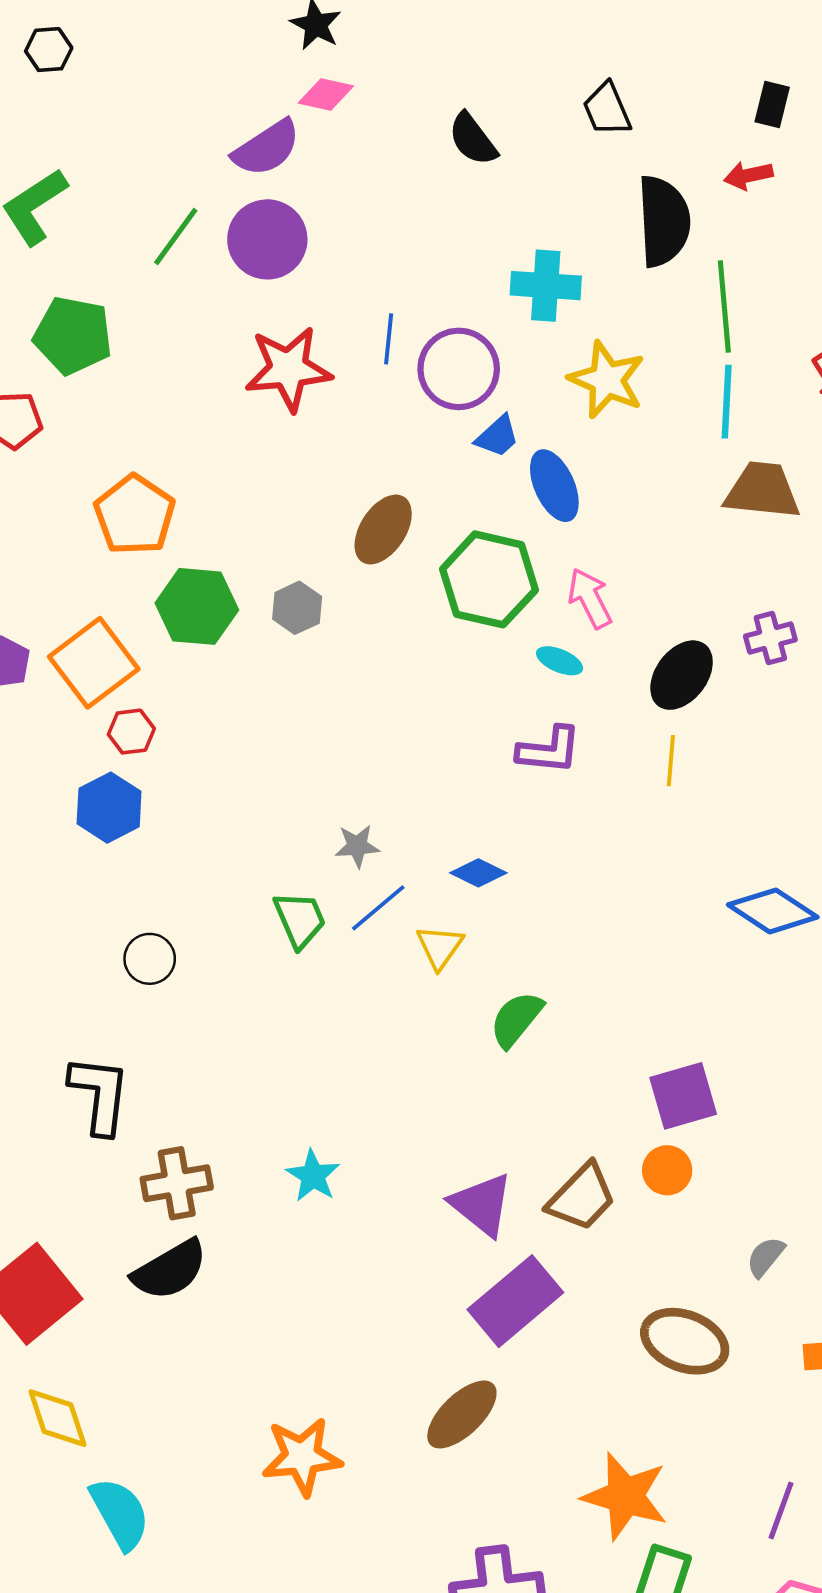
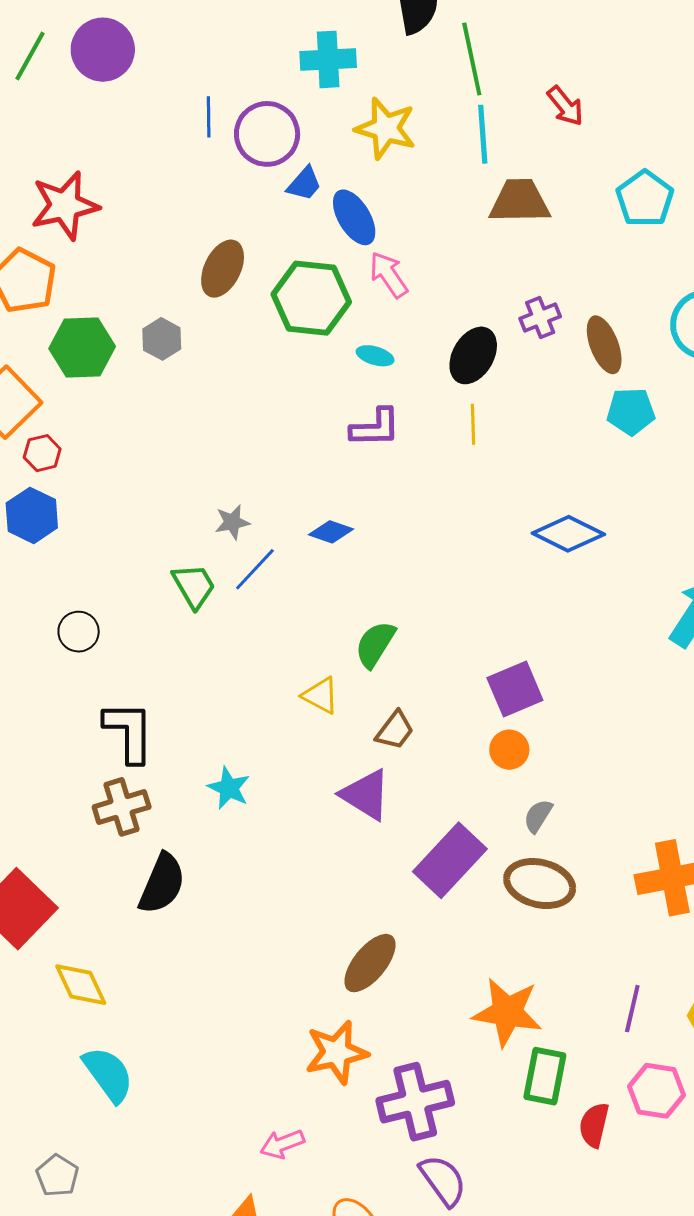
red star: (288, 369) -> (65, 205), moved
pink arrow: (590, 598) -> (389, 275), moved
yellow triangle: (440, 947) -> (321, 695), moved, turned -30
black L-shape: (100, 1095) -> (129, 732), moved
brown trapezoid: (582, 1197) -> (395, 730), moved, size x0.7
gray semicircle: (765, 1257) -> (538, 816), moved
black semicircle: (170, 1270) -> (162, 884), moved, turned -30
purple rectangle: (515, 1301) -> (450, 860), moved
yellow diamond: (58, 1418) -> (81, 985), moved
orange star: (302, 1457) -> (337, 1052), moved

